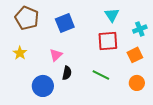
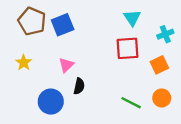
blue square: (65, 23) -> (63, 25), moved
green line: (101, 75) -> (131, 103), moved

